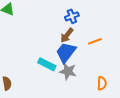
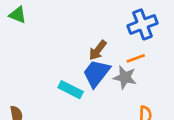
blue cross: (72, 16) -> (143, 24), moved, size x1.5
gray star: (68, 71) -> (125, 77), moved

